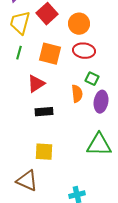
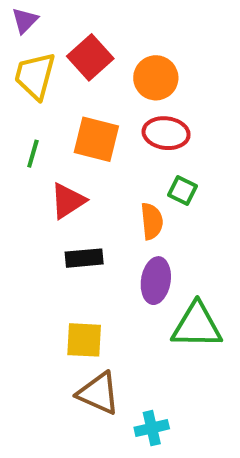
green line: (19, 53) -> (33, 154), moved
purple ellipse: (101, 102) -> (156, 281), moved
brown triangle: (27, 181) -> (98, 393), moved

